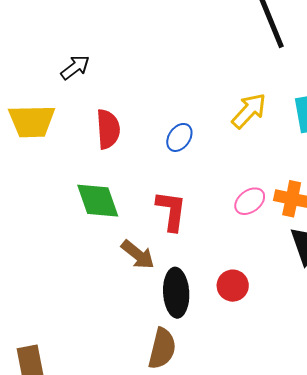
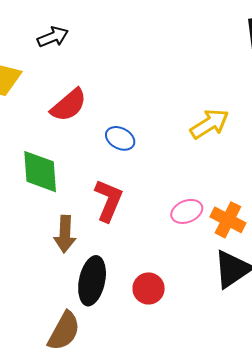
red semicircle: (108, 129) -> (69, 105), turned 39
blue ellipse: (179, 137) -> (120, 138), moved, turned 68
brown arrow: (138, 255) -> (65, 234), turned 39

